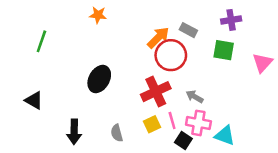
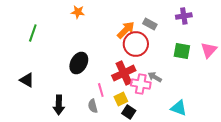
green square: (224, 50) -> (182, 51), moved
pink line: (172, 120) -> (101, 90), moved
pink cross: (198, 123) -> (141, 84), moved
black square: (183, 141) -> (129, 112), moved

